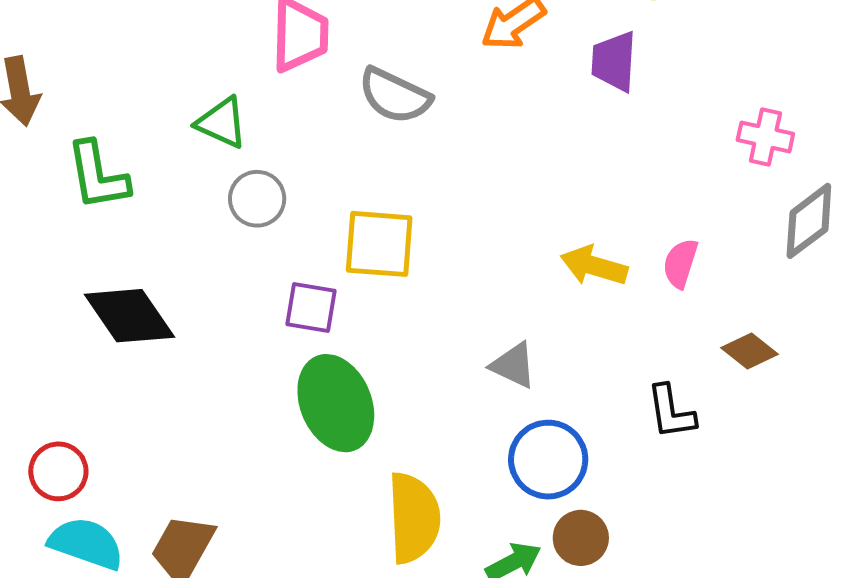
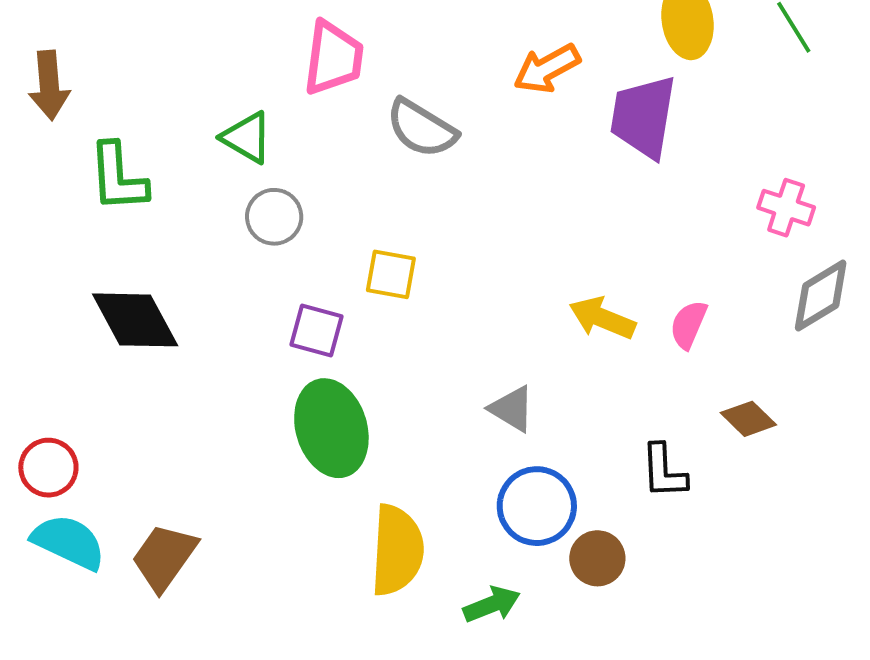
purple trapezoid: (614, 61) -> (643, 117), size x1.4
yellow square: (379, 244) -> (391, 274), size x0.7
brown circle: (581, 538) -> (597, 558), moved

